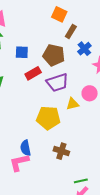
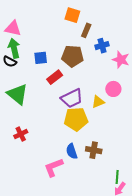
blue cross: (84, 49) -> (102, 46), turned 32
purple trapezoid: (57, 82) -> (72, 98), moved
blue semicircle: (26, 148) -> (72, 151), moved
green line: (81, 181) -> (117, 177), turned -64

